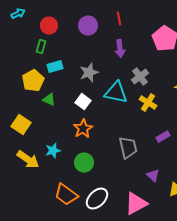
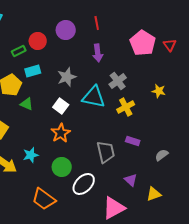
red circle: (49, 26) -> (38, 41), moved
green rectangle: (41, 47) -> (19, 51), turned 48
yellow cross: (148, 103) -> (126, 107), turned 30
purple rectangle: (163, 137) -> (133, 141), moved, turned 48
white ellipse: (97, 199) -> (84, 184), moved

